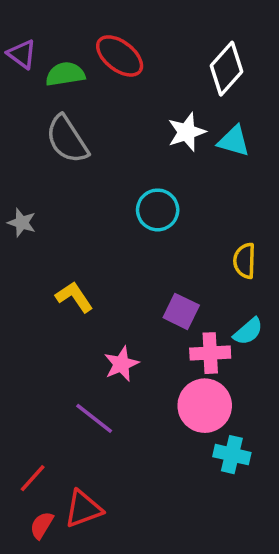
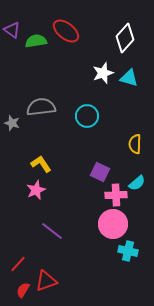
gray semicircle: (67, 139) -> (41, 107), moved, turned 116
pink star: (121, 364) -> (36, 190), moved

